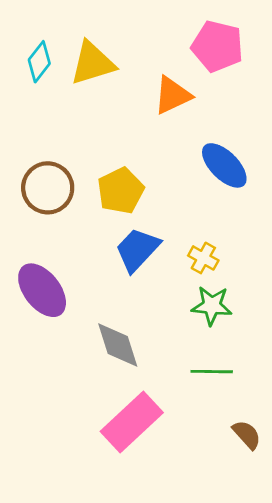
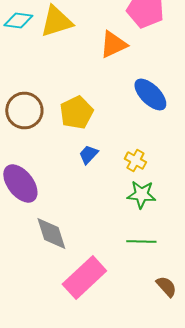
cyan diamond: (39, 62) -> (18, 20), turned 60
blue trapezoid: (137, 250) -> (88, 154), size x0.6
gray diamond: (118, 345) -> (51, 234), moved

